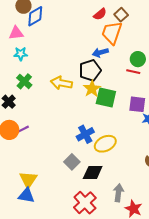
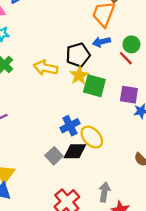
blue arrow: (100, 52) -> (101, 42), moved
red line: (133, 72) -> (126, 58), turned 32
yellow ellipse: (105, 144) -> (92, 137), turned 70
black diamond: (93, 172) -> (75, 151), moved

